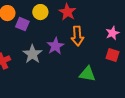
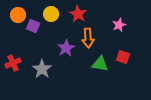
pink star: (112, 33) -> (119, 25), moved
gray star: (32, 54) -> (42, 69), moved
green triangle: (87, 74) -> (100, 64), moved

